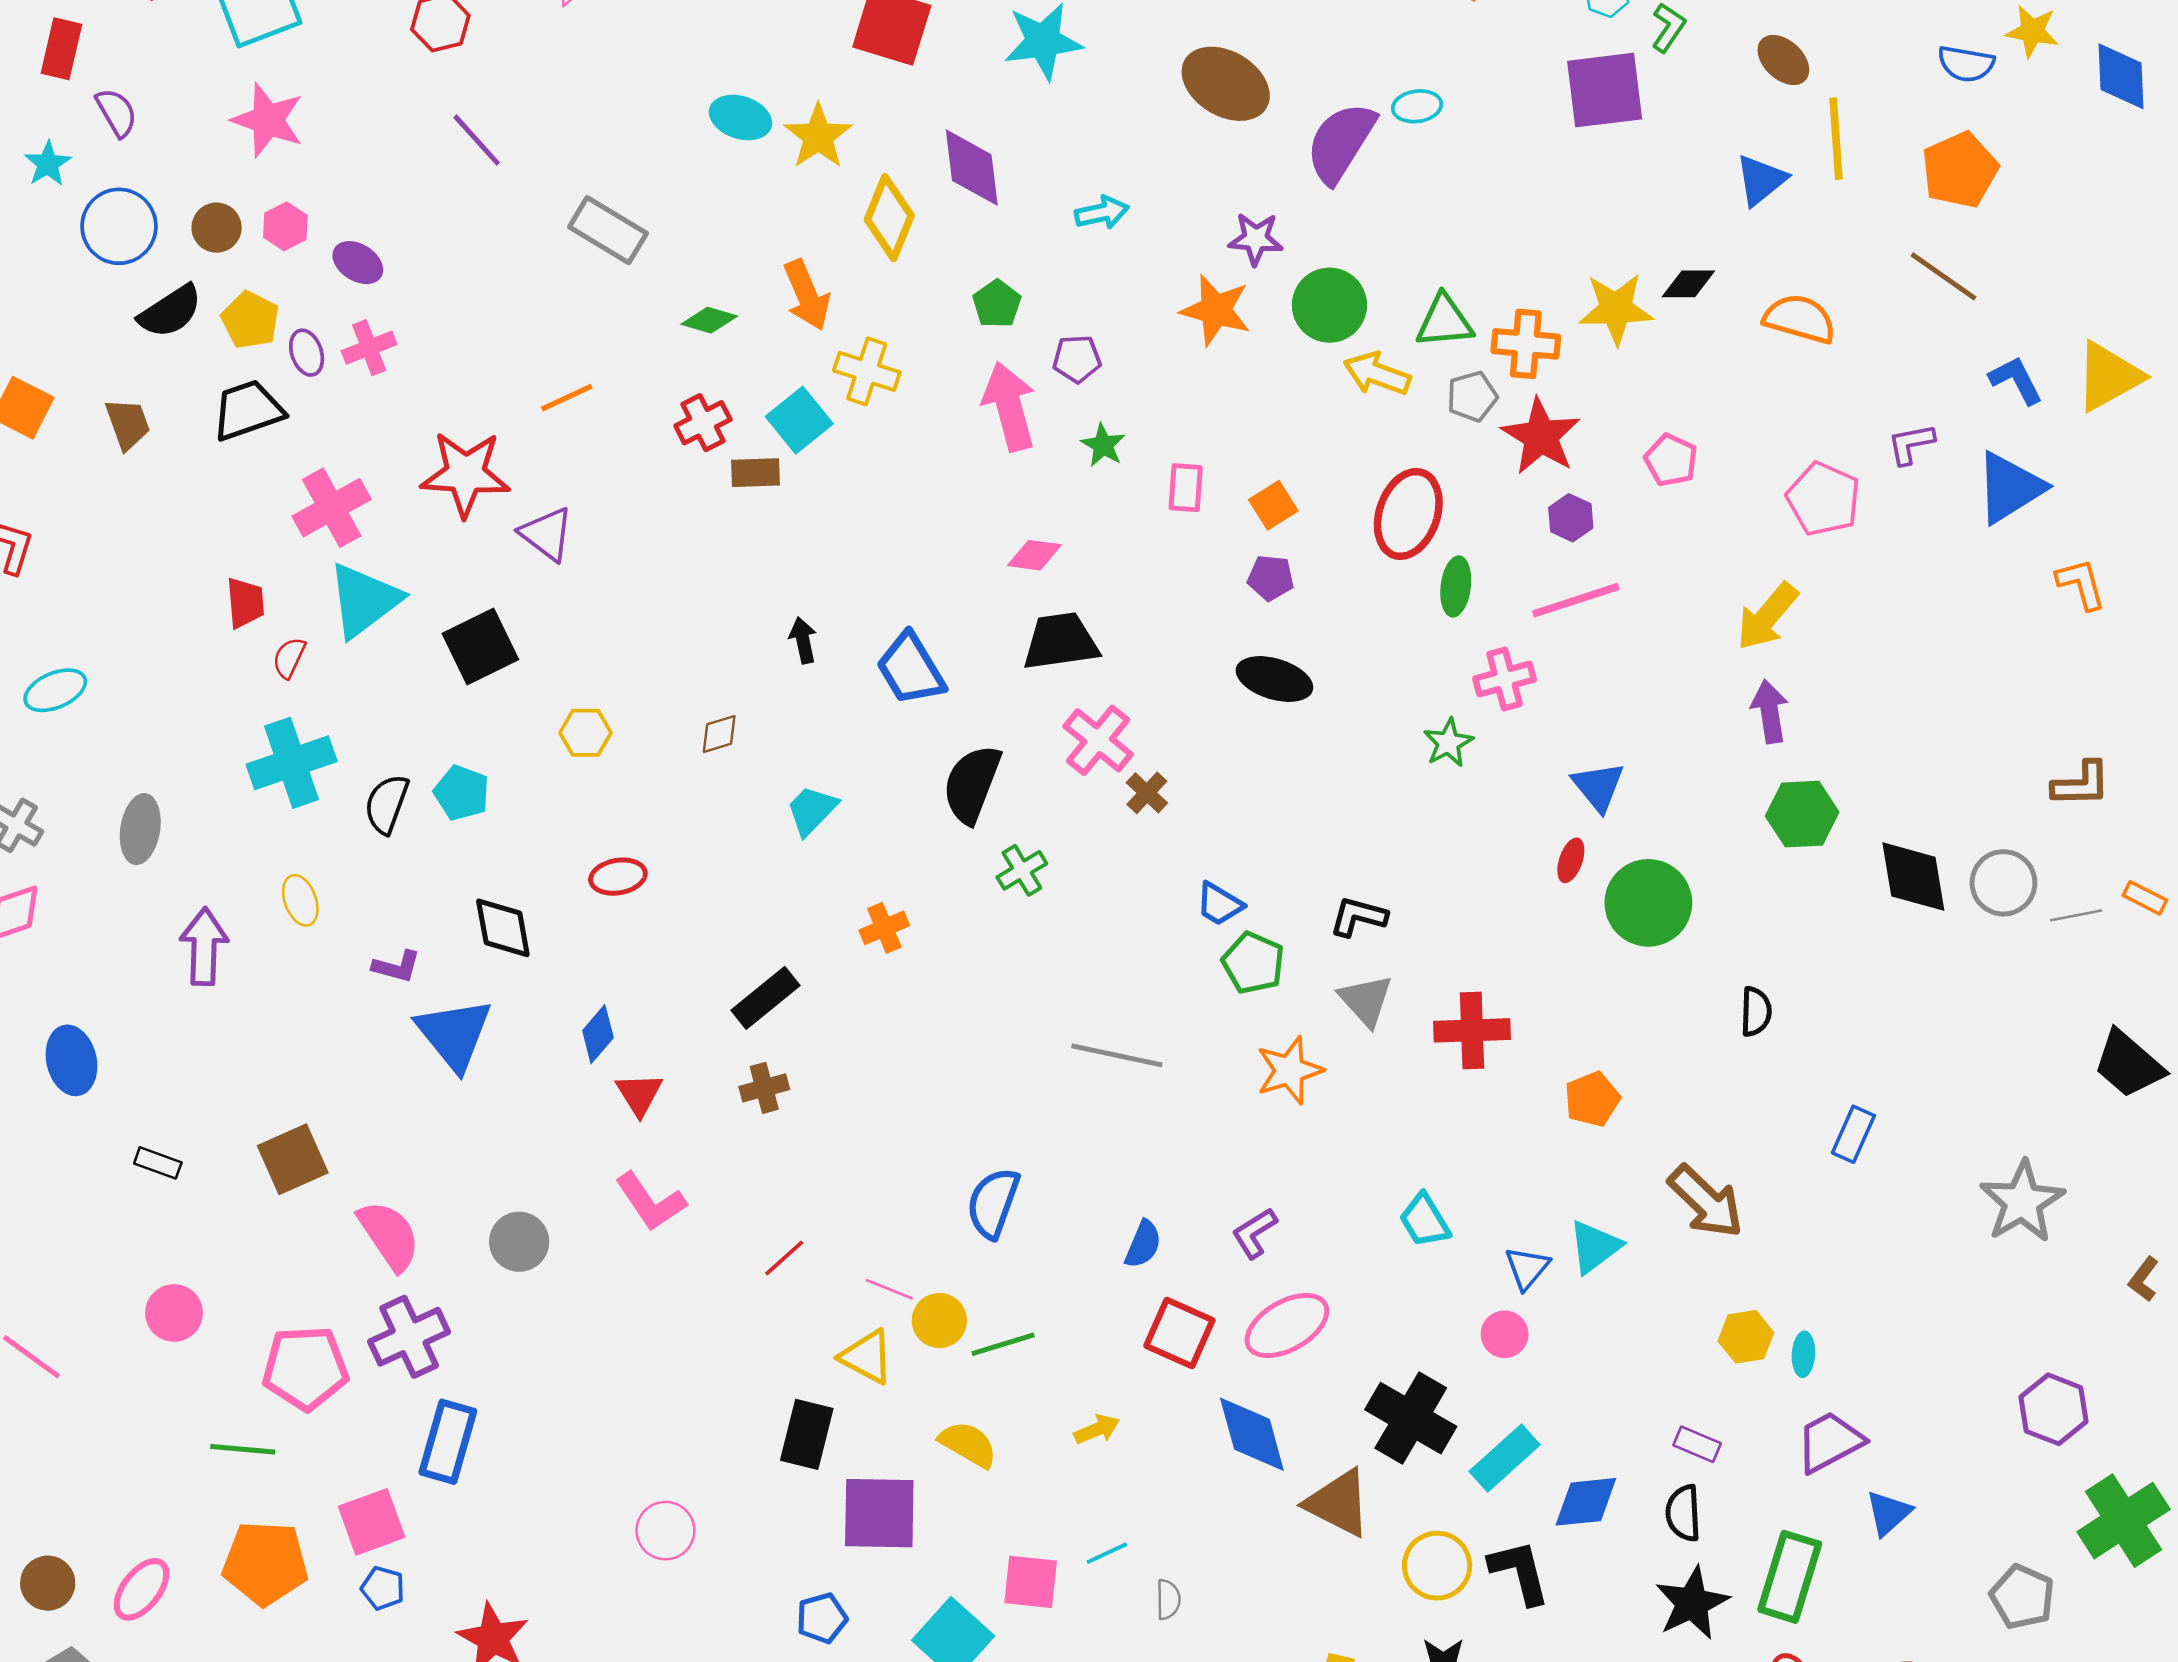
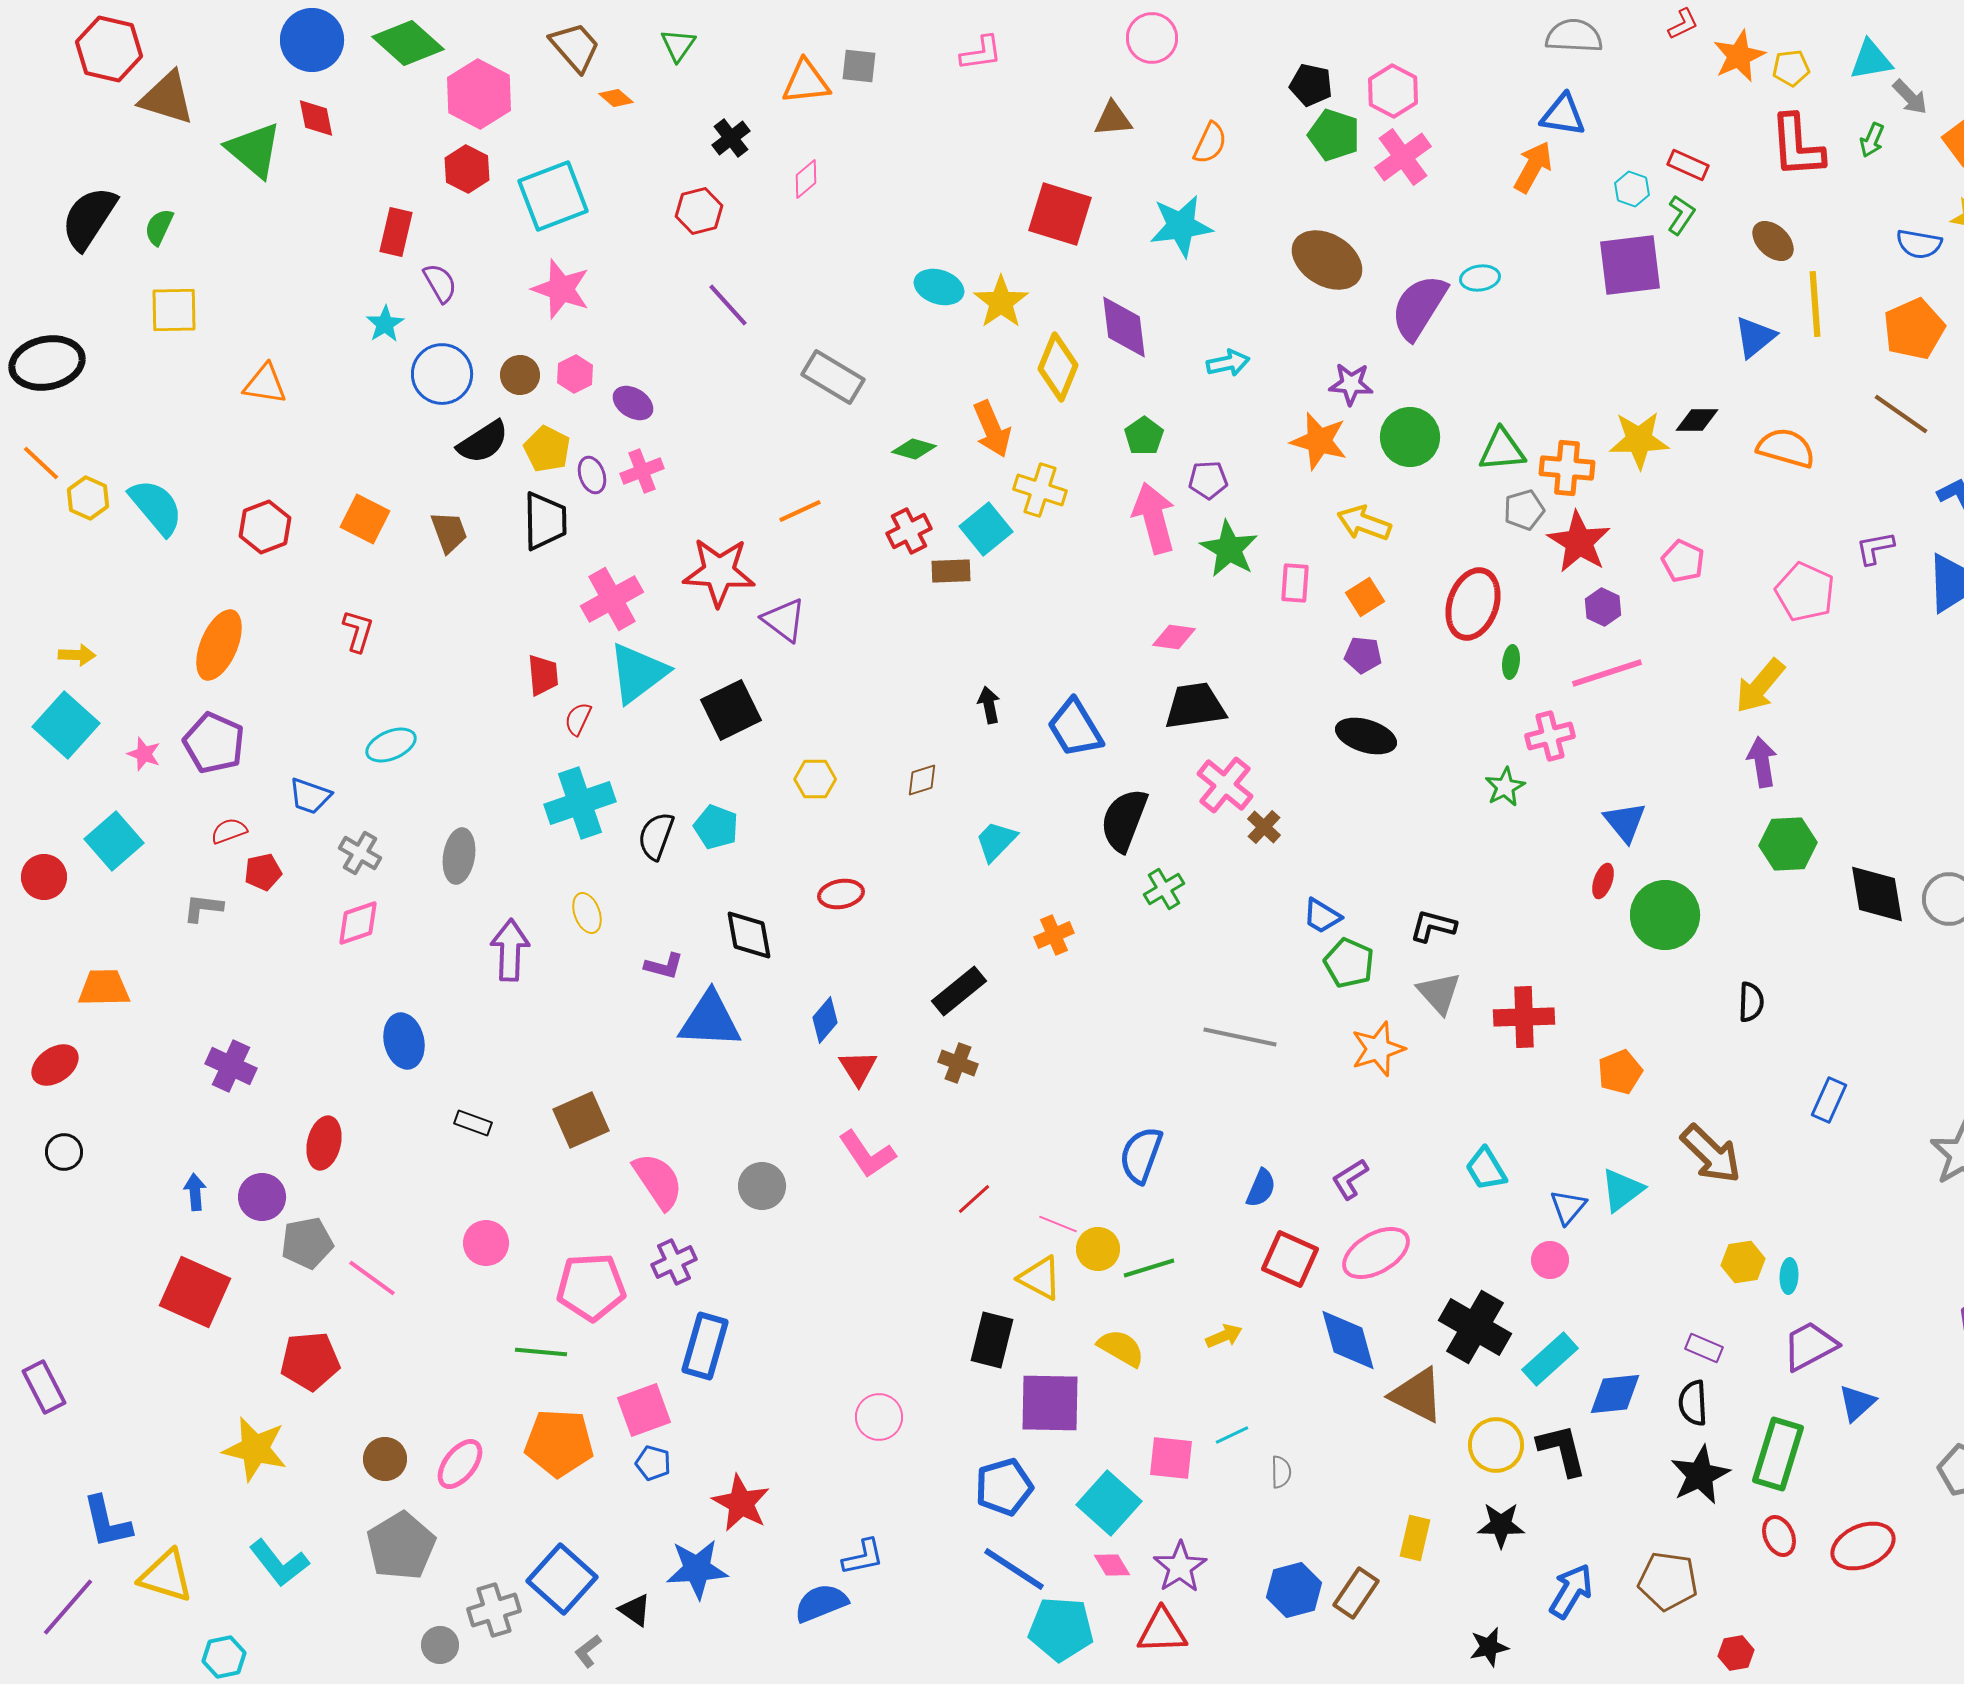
yellow arrow: (1377, 374) -> (1364, 523), moved
black trapezoid: (248, 410) -> (545, 521), turned 108
green star: (1103, 445) -> (1229, 549), size x1.6
green ellipse: (1456, 586) -> (1511, 662), size x0.7
blue triangle: (454, 1034) -> (710, 1020), turned -48
brown cross: (764, 1088) -> (958, 1063), turned 36
purple cross: (409, 1337) -> (674, 1262), size x0.7
blue pentagon: (822, 1618) -> (1004, 1487), size x1.4

